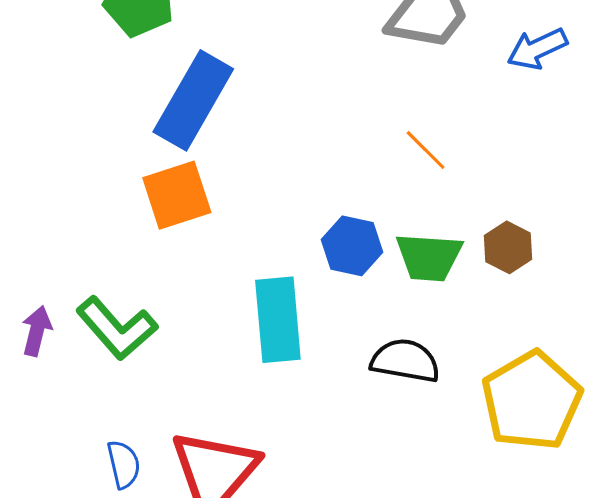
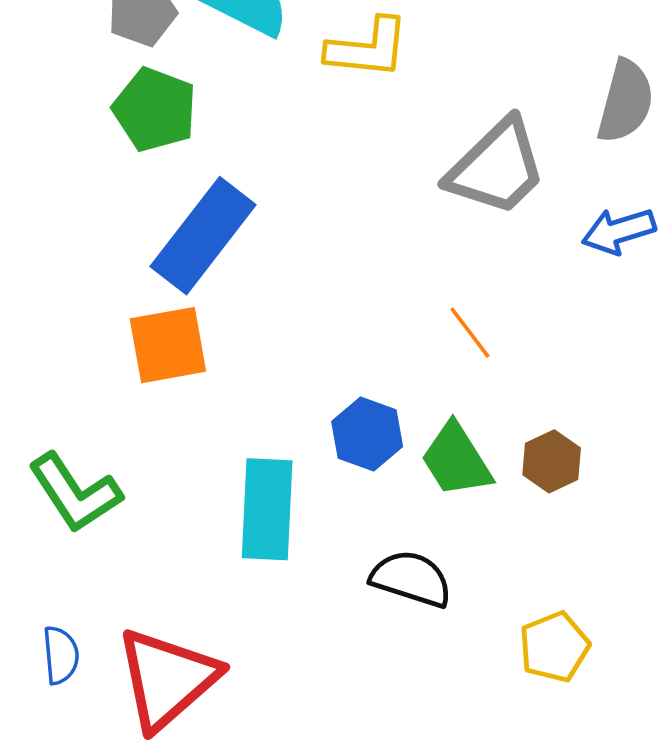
green trapezoid: (429, 257) -> (456, 460), turned 46
yellow pentagon: (532, 401) -> (554, 647), size x0.6

